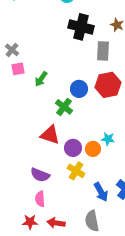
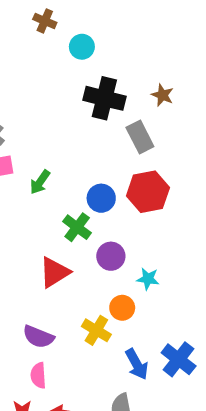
gray rectangle: (103, 51) -> (140, 137), turned -30
red triangle: (50, 135) -> (54, 272), turned -50
purple circle: (73, 148) -> (111, 256), moved
orange circle: (93, 149) -> (122, 308), moved

